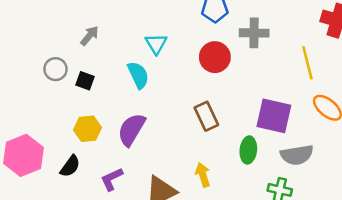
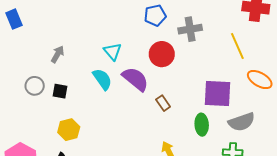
brown rectangle: (206, 116) -> (163, 103), size x0.7
purple semicircle: (131, 130) -> (135, 79), moved, turned 108

